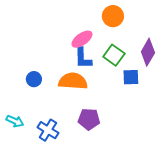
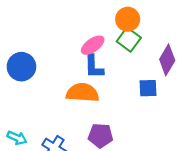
green square: (114, 55) -> (129, 40), moved
blue circle: (34, 79) -> (21, 67), moved, size x1.6

